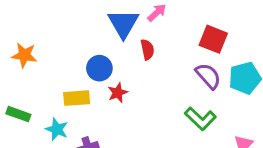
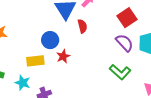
red square: (213, 39) -> (127, 18), turned 36

